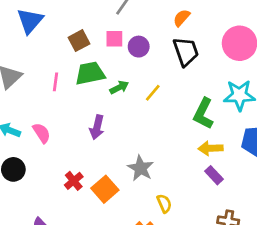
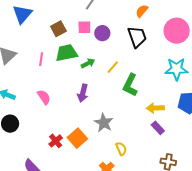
orange semicircle: (182, 18) -> (142, 11), moved
green L-shape: (203, 114) -> (130, 85), moved
purple arrow: (97, 127) -> (83, 93), moved
pink semicircle: (42, 133) -> (44, 97), moved
red cross: (74, 181) -> (56, 141), moved

